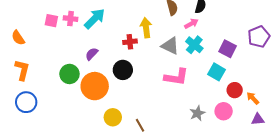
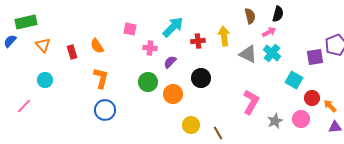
pink cross: (70, 19) -> (150, 48), moved
red cross: (130, 42) -> (198, 41), moved
purple square: (228, 49) -> (315, 57), moved, turned -36
pink L-shape: (176, 77) -> (251, 102), moved, turned -70
orange circle: (95, 86) -> (173, 94), size x0.7

